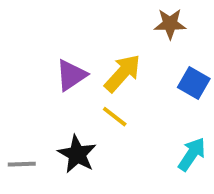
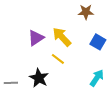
yellow arrow: (123, 73) -> (62, 37), turned -85

